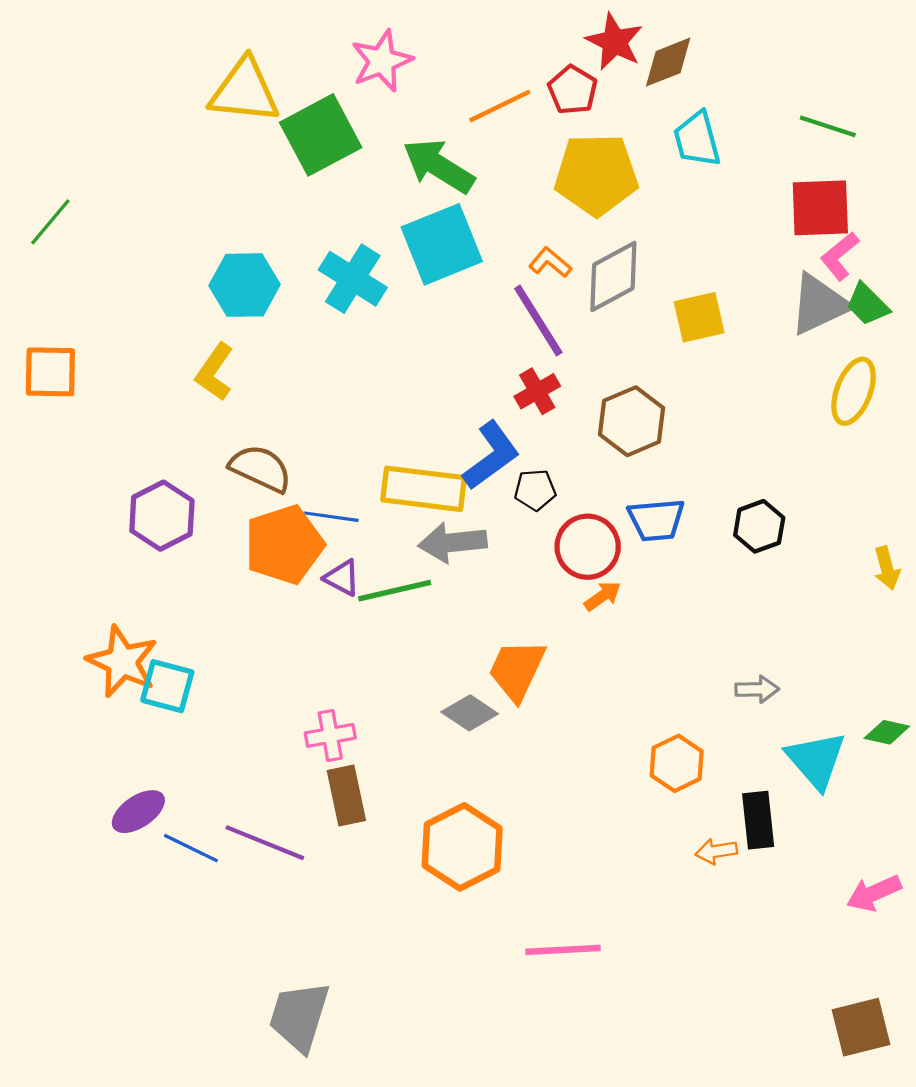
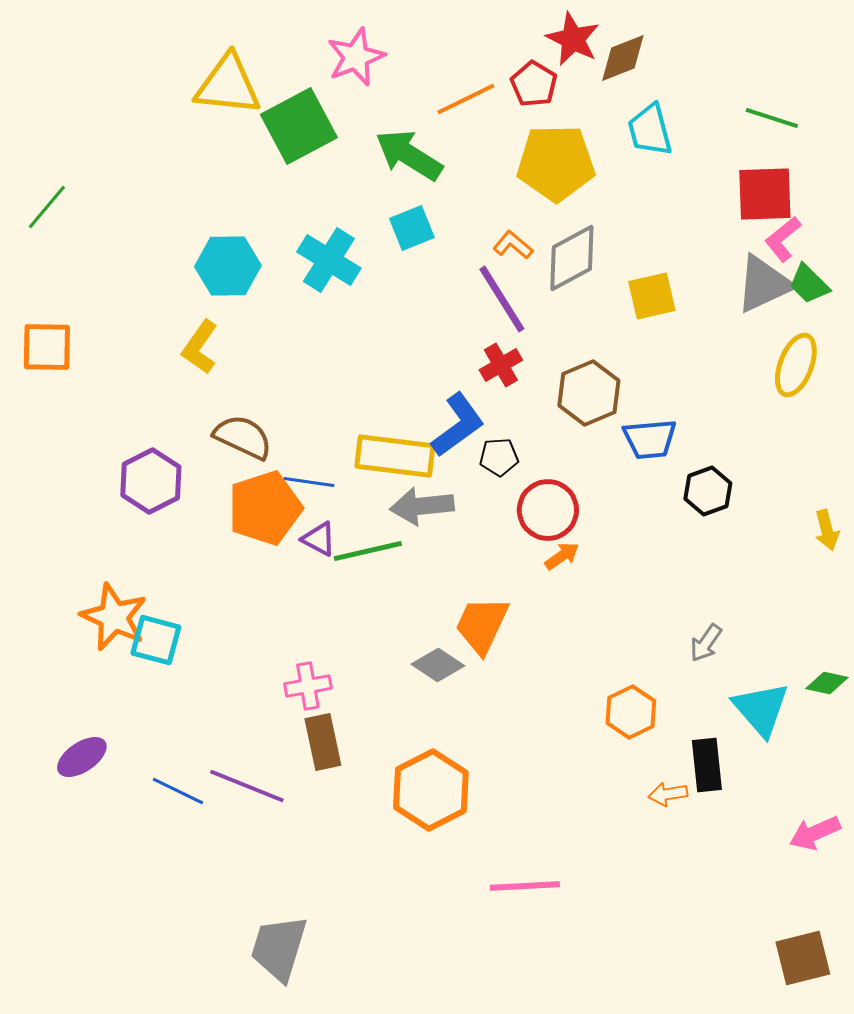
cyan square: (442, 244) -> (412, 228), size x0.6
blue trapezoid: (656, 520) -> (650, 439), moved
gray arrow: (757, 689) -> (706, 643), turned 126
purple ellipse: (138, 812) -> (82, 757), moved

